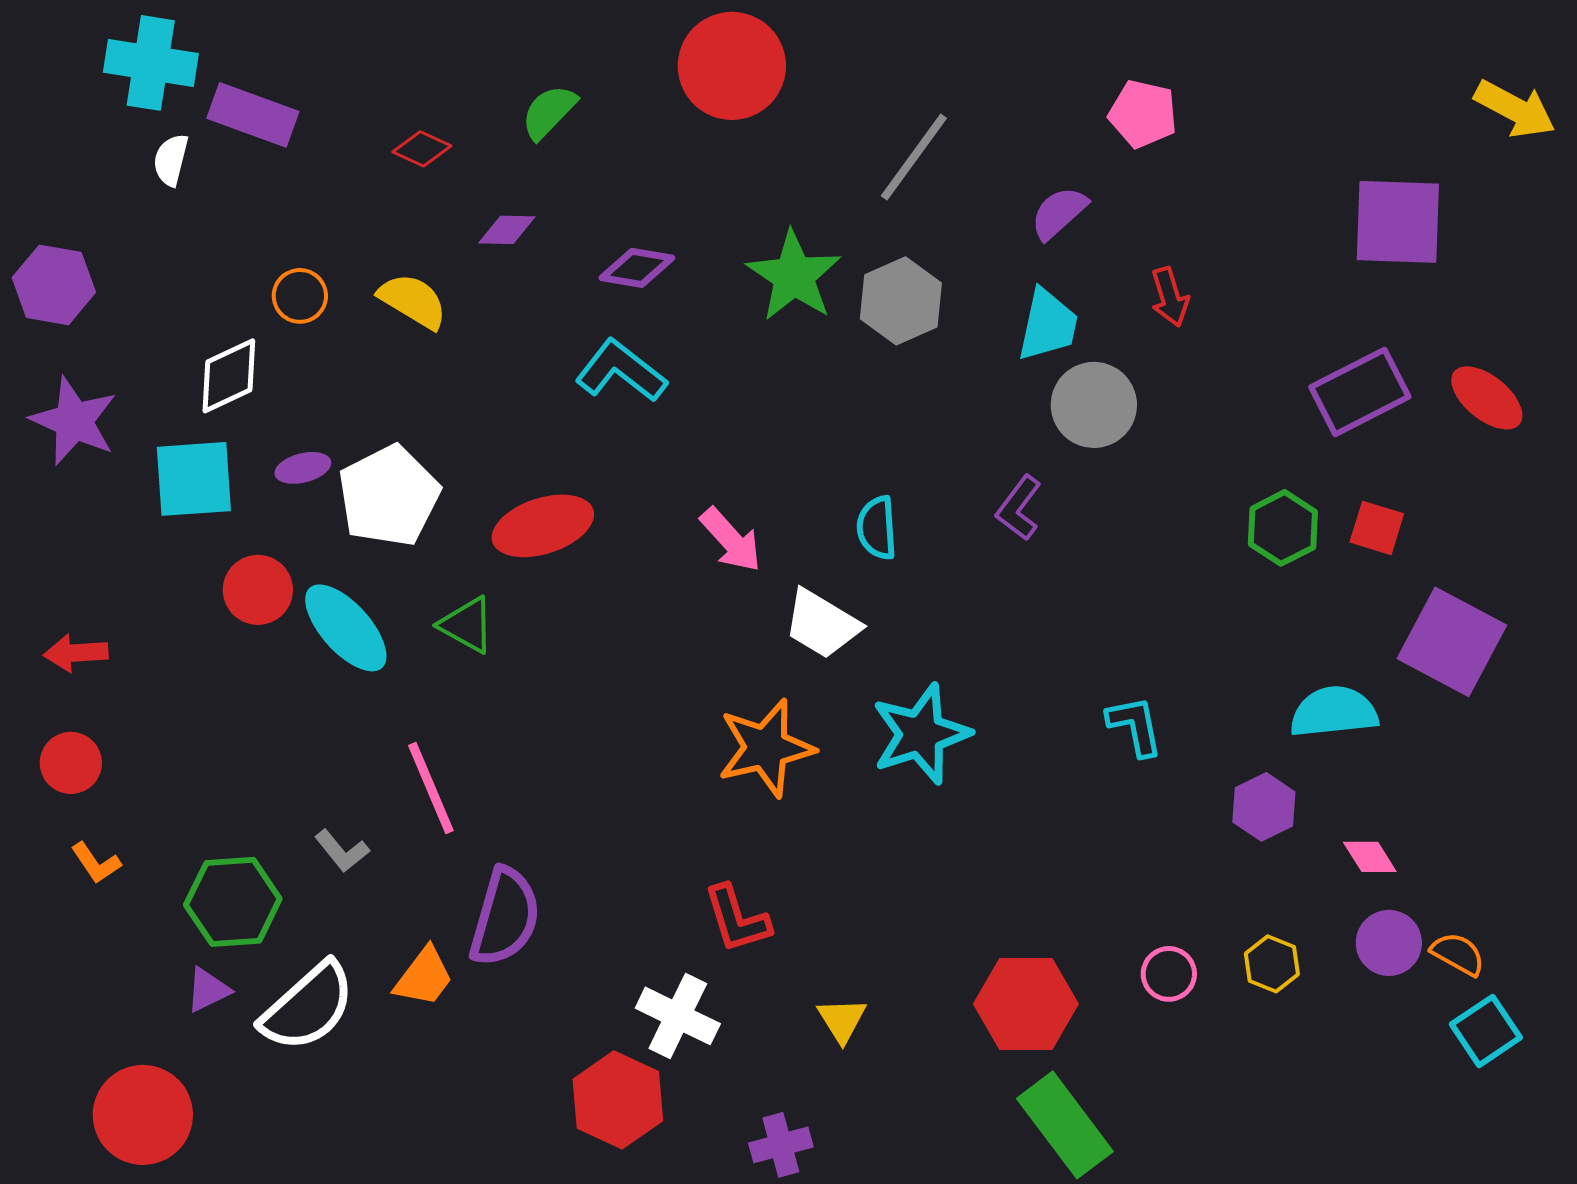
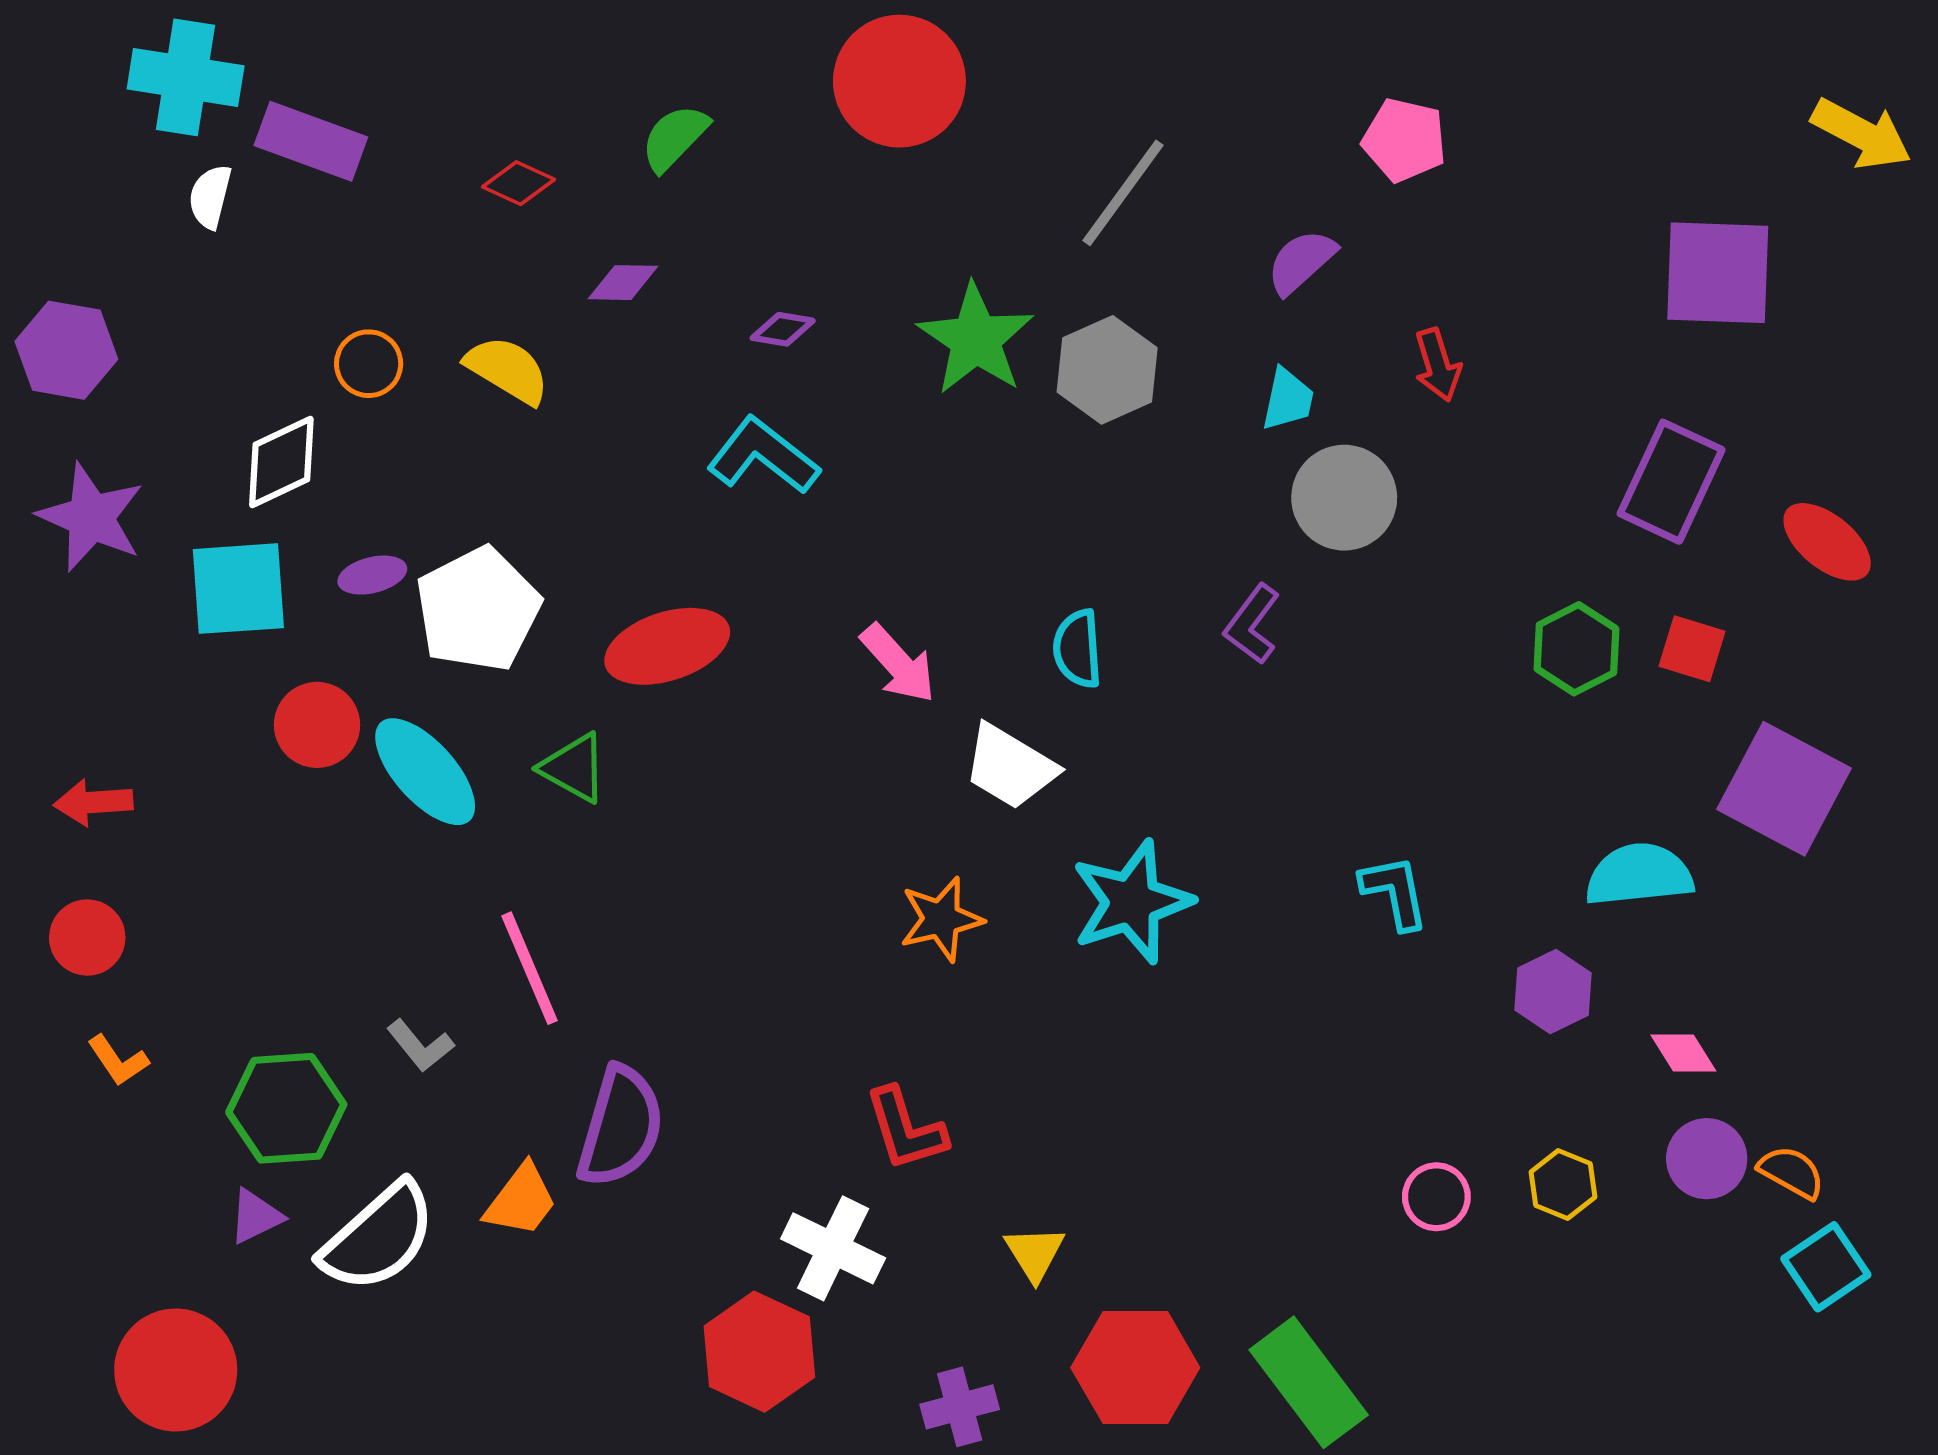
purple diamond: (637, 268) -> (783, 329), size x0.7
cyan trapezoid: (1048, 325) -> (1288, 399), size x0.7
purple rectangle: (1360, 392) -> (1671, 482), turned -38
red ellipse: (1487, 398) -> (1827, 542), moved
orange star: (766, 748) -> (941, 919), size x0.7
red hexagon: (1026, 1004) -> (1135, 1368), moved

